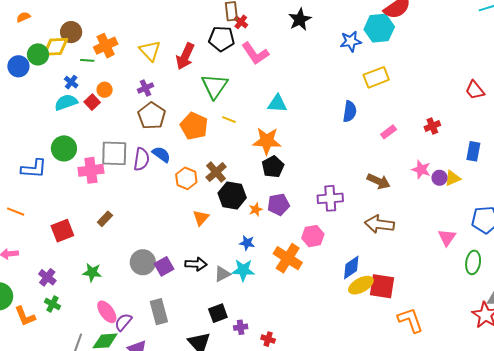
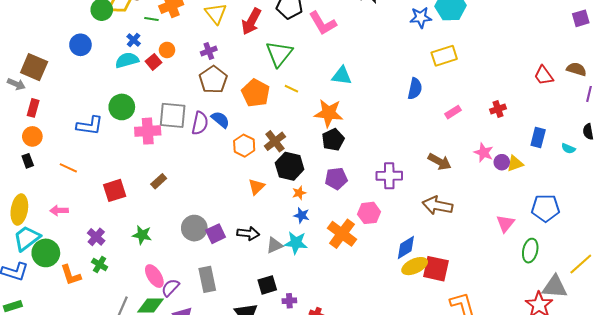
blue circle: (18, 66) -> (80, 45), moved
orange star: (256, 209) -> (299, 193), moved

